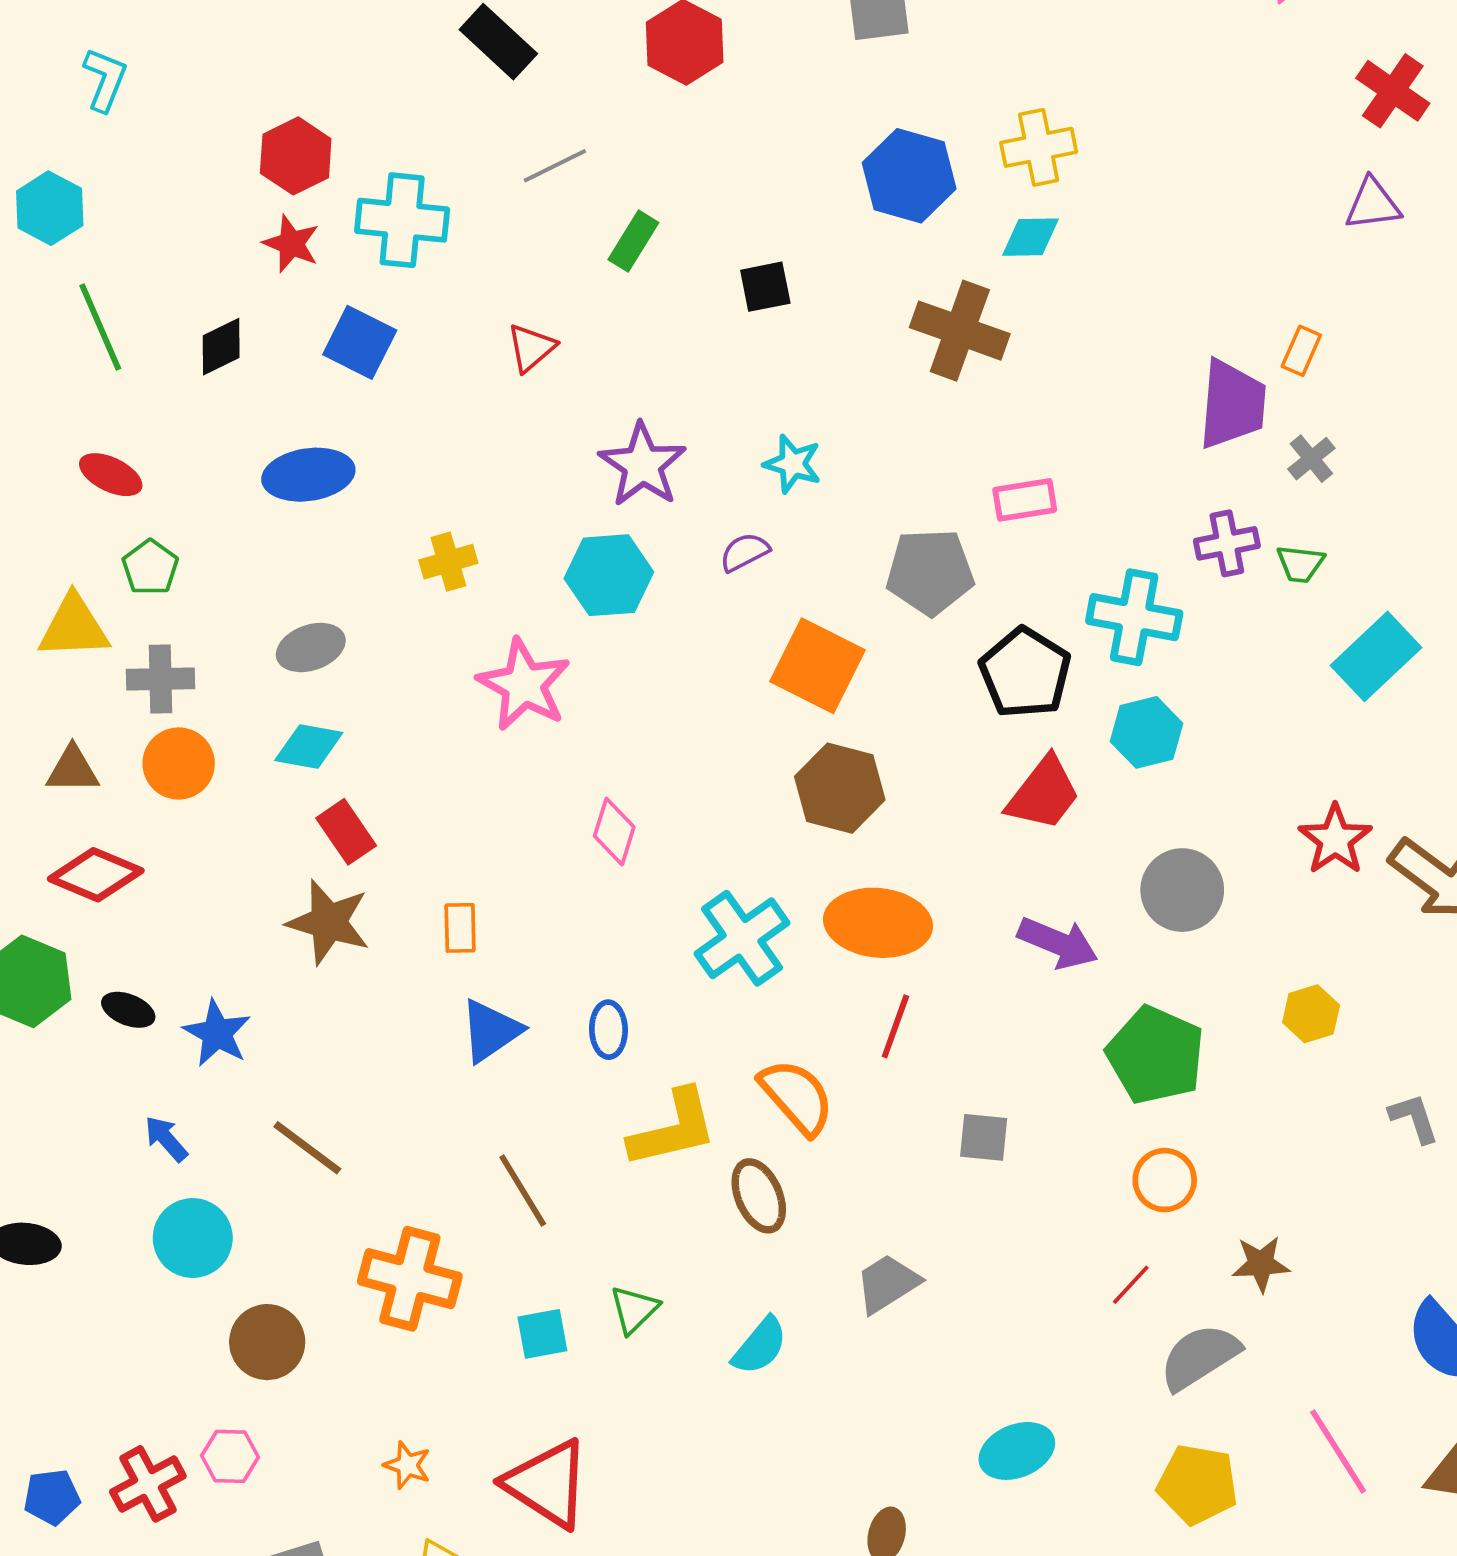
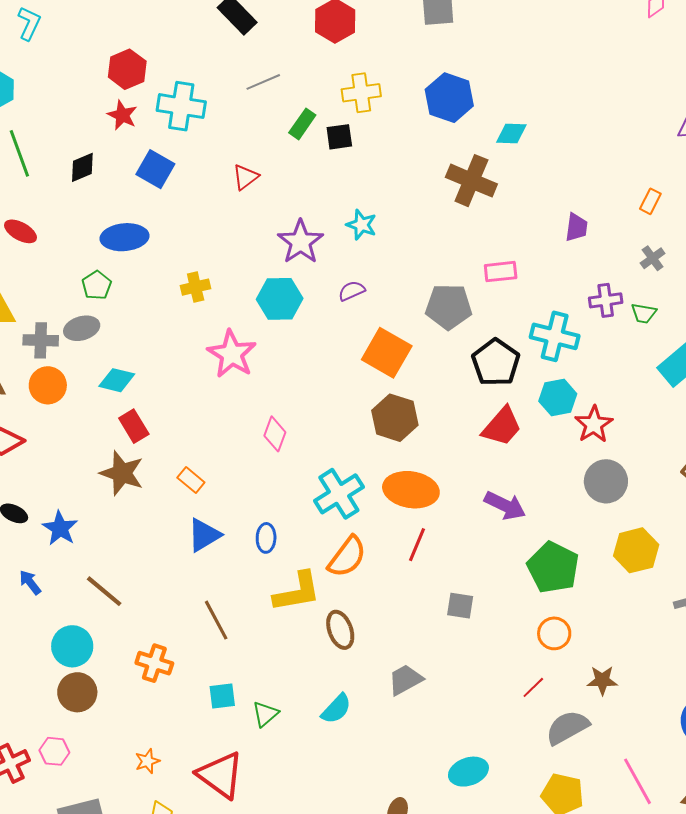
yellow cross: (1039, 147) -> (361, 93), moved
black square: (765, 287) -> (339, 137), moved
purple trapezoid: (1232, 404) -> (576, 227), moved, size x0.6
cyan star: (793, 464) -> (361, 225), moved
green pentagon: (150, 567) -> (97, 285), moved
gray ellipse: (311, 648) -> (82, 328), moved
red star: (1335, 839) -> (594, 424), moved
gray circle: (1182, 890) -> (606, 481), moved
orange rectangle: (460, 928) -> (191, 480), turned -52
yellow hexagon: (1311, 1014) -> (636, 550), size x1.5
orange semicircle: (797, 1097) -> (347, 557), moved, turned 75
cyan circle: (193, 1238) -> (72, 646), moved
orange cross: (410, 1279) -> (154, 663), size x0.7
green triangle: (634, 1310) -> (265, 714), moved
orange star: (407, 1465) -> (147, 761), turned 30

